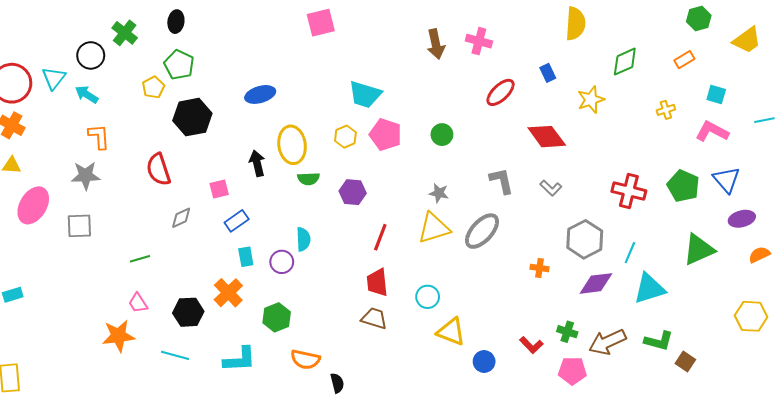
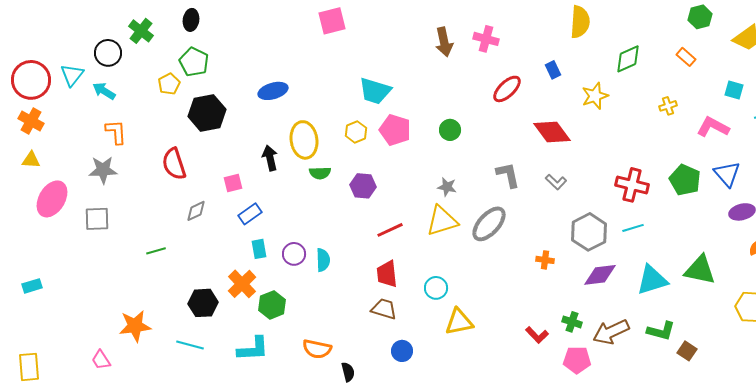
orange rectangle: (684, 60) -> (686, 57), turned 72
cyan square: (716, 94) -> (734, 90), moved
red line: (380, 237) -> (390, 230), turned 44
cyan semicircle: (303, 239) -> (323, 260), moved
green triangle: (699, 250) -> (700, 270), moved, turned 36
cyan line: (630, 253) -> (633, 228), moved, turned 50
pink trapezoid: (138, 303) -> (101, 360), moved
green hexagon: (277, 317) -> (272, 305), moved
yellow triangle: (451, 332) -> (459, 322), turned -32
blue circle: (484, 362) -> (402, 351), moved

